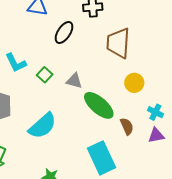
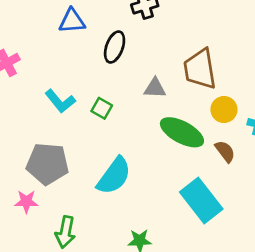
brown trapezoid: (118, 43) -> (200, 69), moved
gray triangle: (74, 81) -> (155, 88), moved
yellow circle: (134, 83) -> (224, 110), moved

